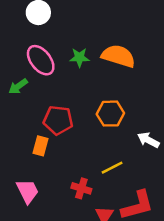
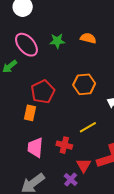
orange semicircle: (118, 56) -> (88, 38), size x0.6
red pentagon: (58, 120) -> (43, 92), turned -30
pink trapezoid: (28, 191) -> (35, 148), moved, turned -145

